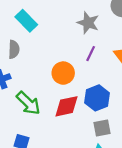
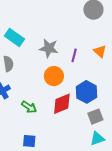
gray star: (88, 23) -> (49, 48), moved
green arrow: (28, 103) -> (29, 107), size x0.7

